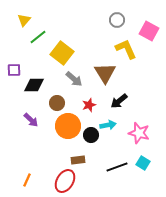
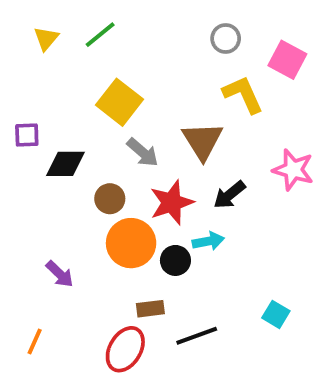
green line: (38, 37) -> (100, 35), moved
red star: (89, 105) -> (172, 203), size x1.6
purple arrow: (31, 120) -> (60, 274), moved
pink star: (139, 133) -> (293, 170), moved
black line: (117, 167) -> (197, 336), moved
orange line: (27, 180) -> (35, 342), moved

